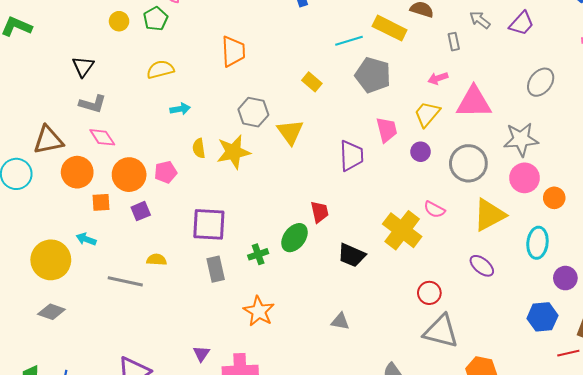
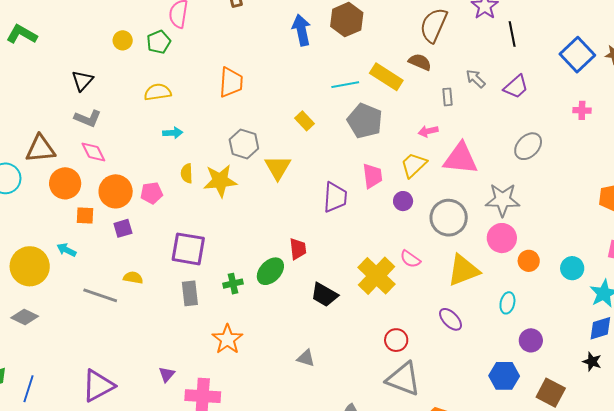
cyan ellipse: (537, 243) -> (507, 303), size x0.7

